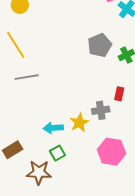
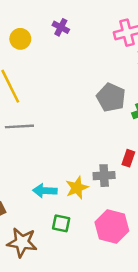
gray pentagon: (100, 45) -> (111, 97), turned -30
green square: (57, 153) -> (61, 223), moved, turned 35

